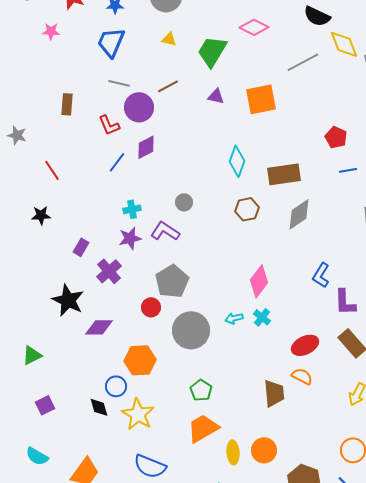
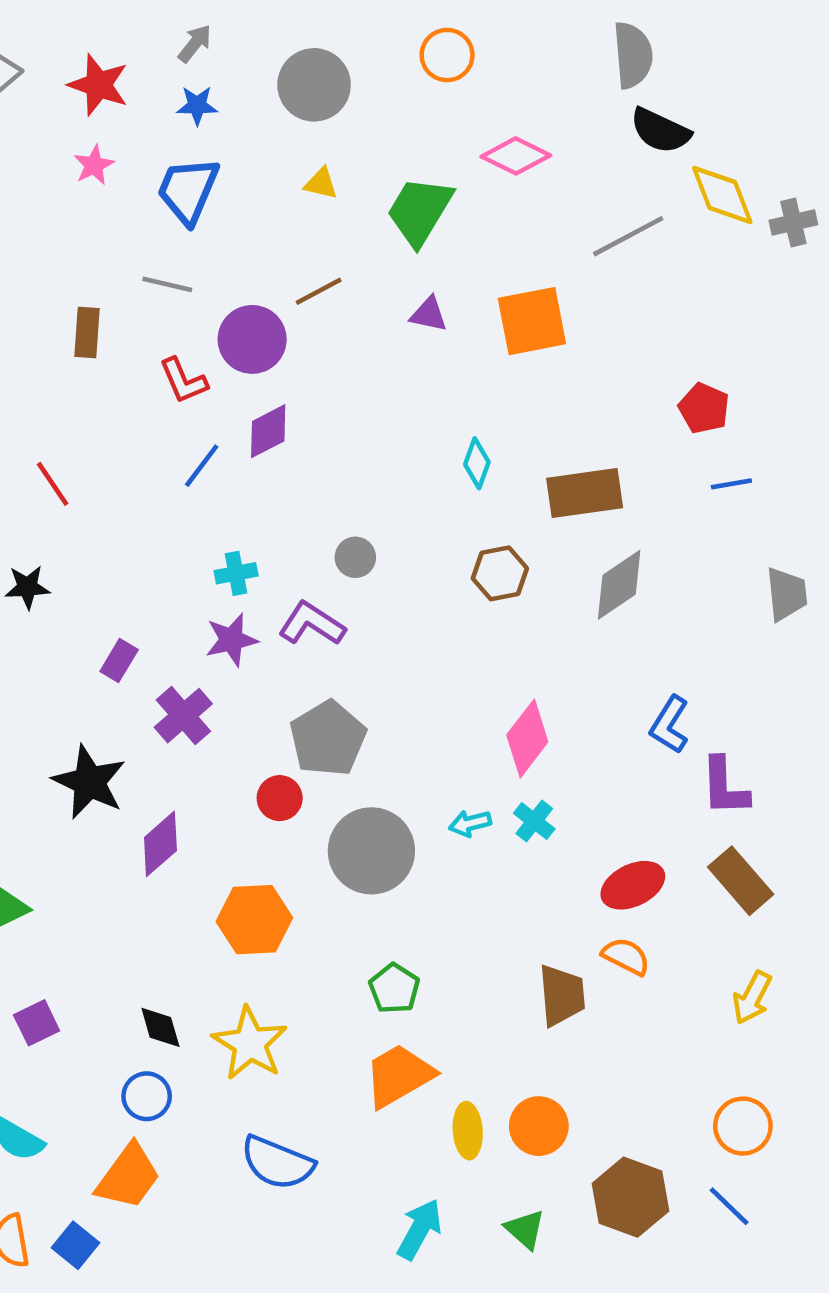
pink star: (51, 31) -> (94, 165), moved, turned -30
gray line: (119, 83) -> (167, 284), moved
cyan diamond: (237, 161) -> (477, 463), size x0.7
purple diamond: (99, 327) -> (160, 844), turned -40
blue circle: (116, 386) -> (147, 1096), moved

